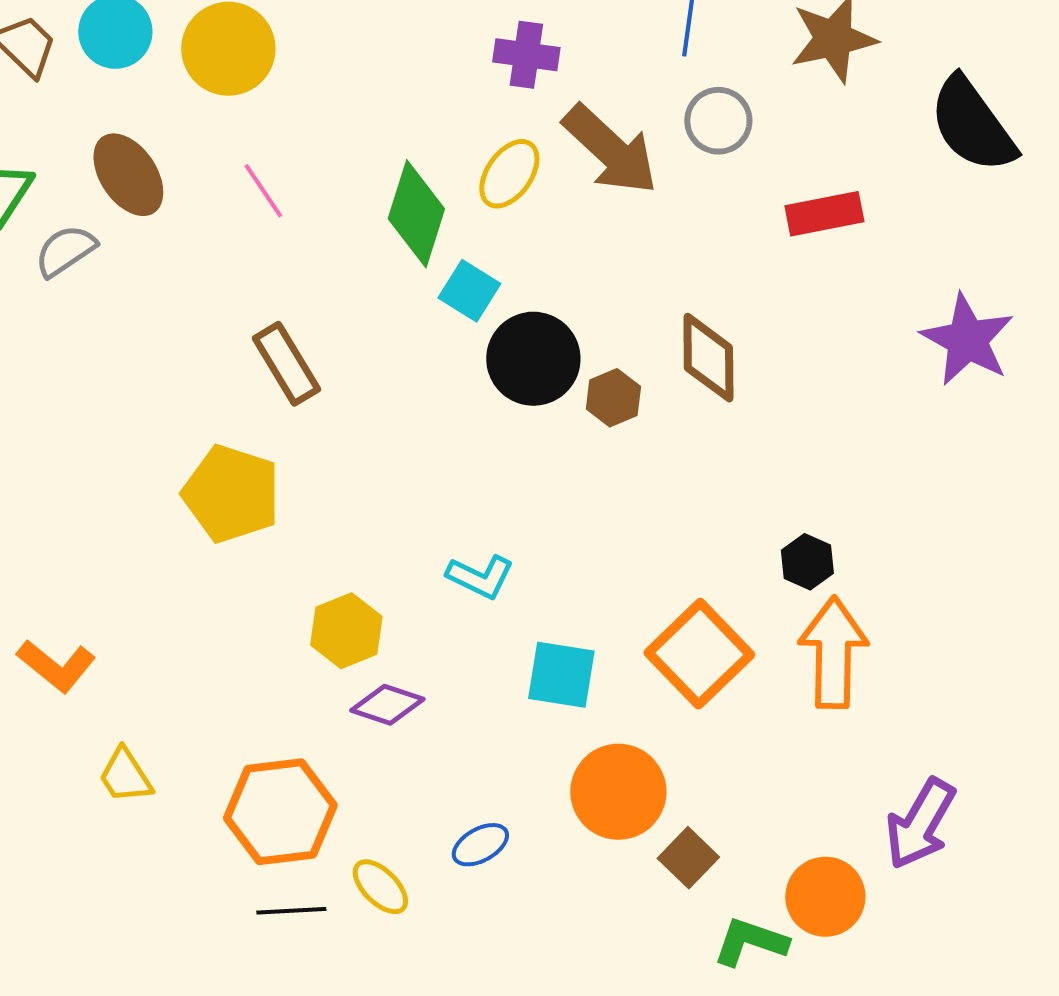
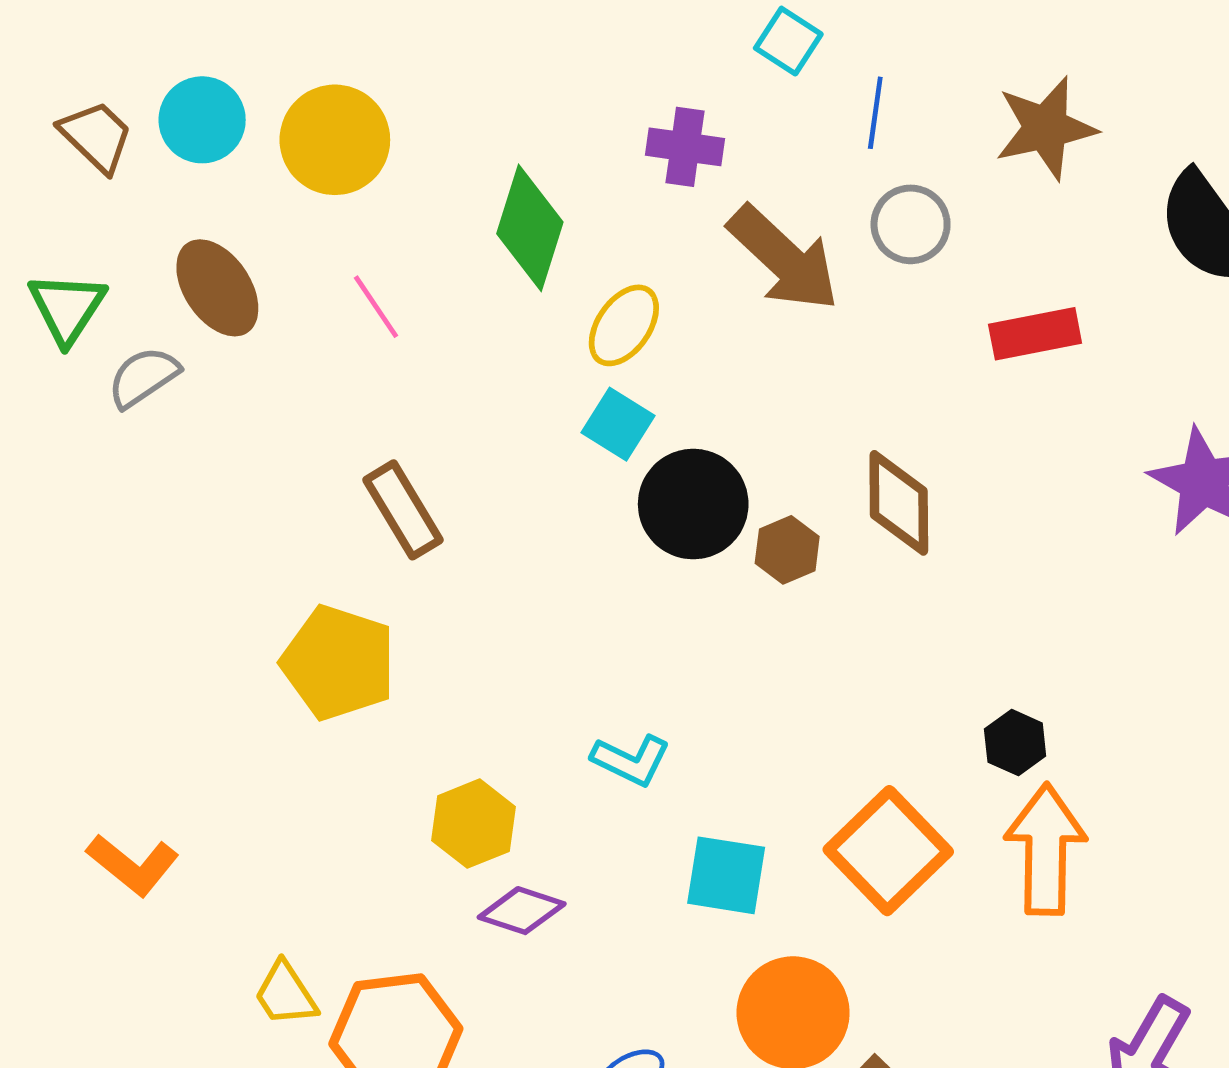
yellow ellipse: (509, 174) -> (624, 325), moved
green diamond: (416, 214) -> (530, 228), moved
yellow trapezoid: (125, 776) -> (286, 994), moved

